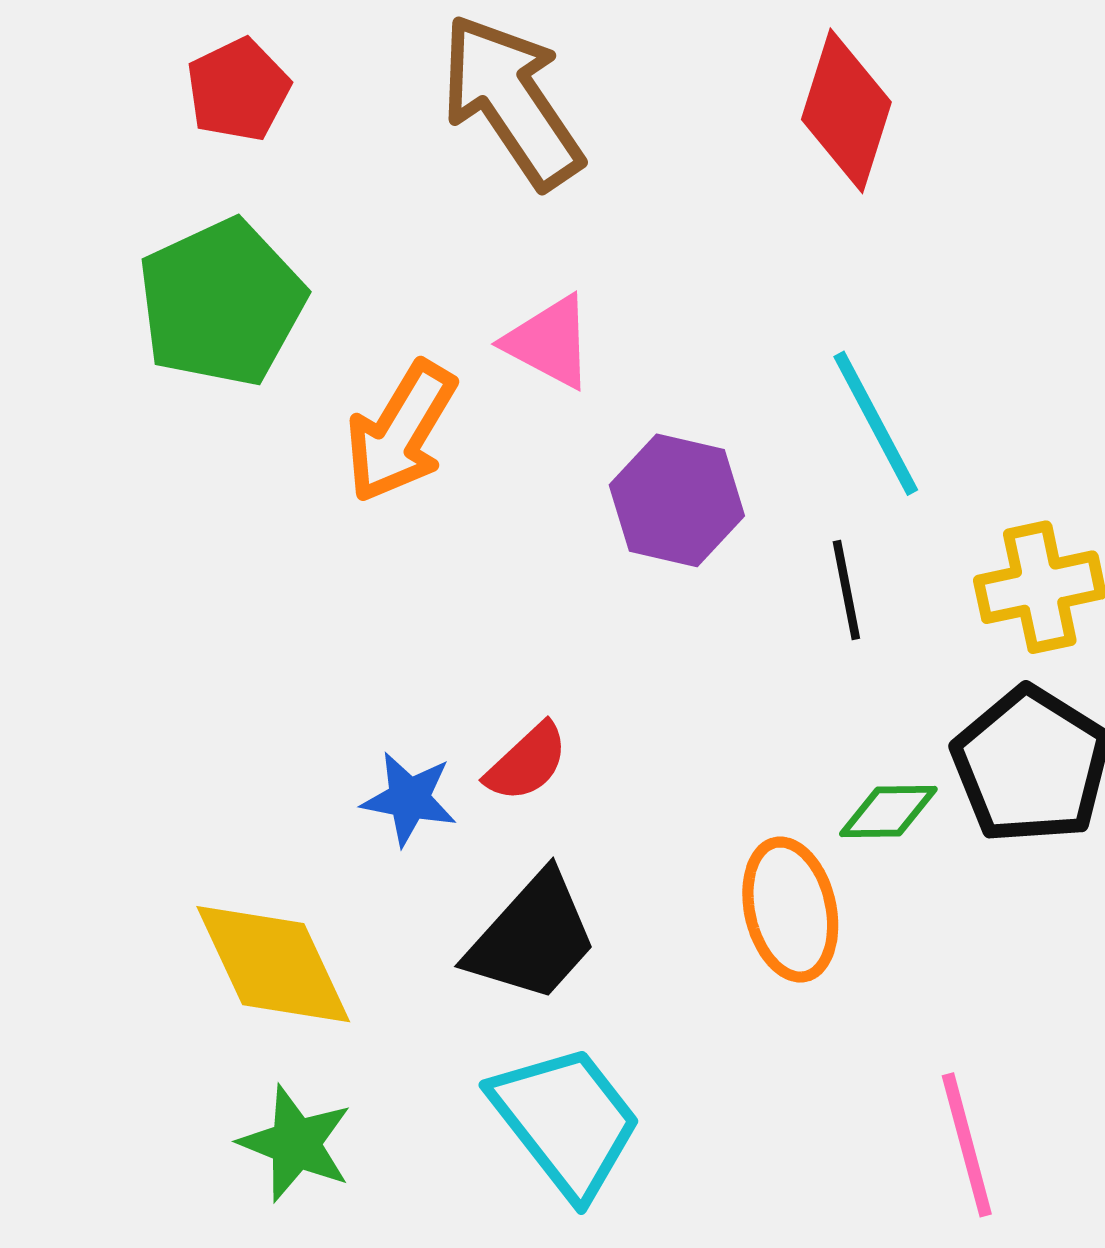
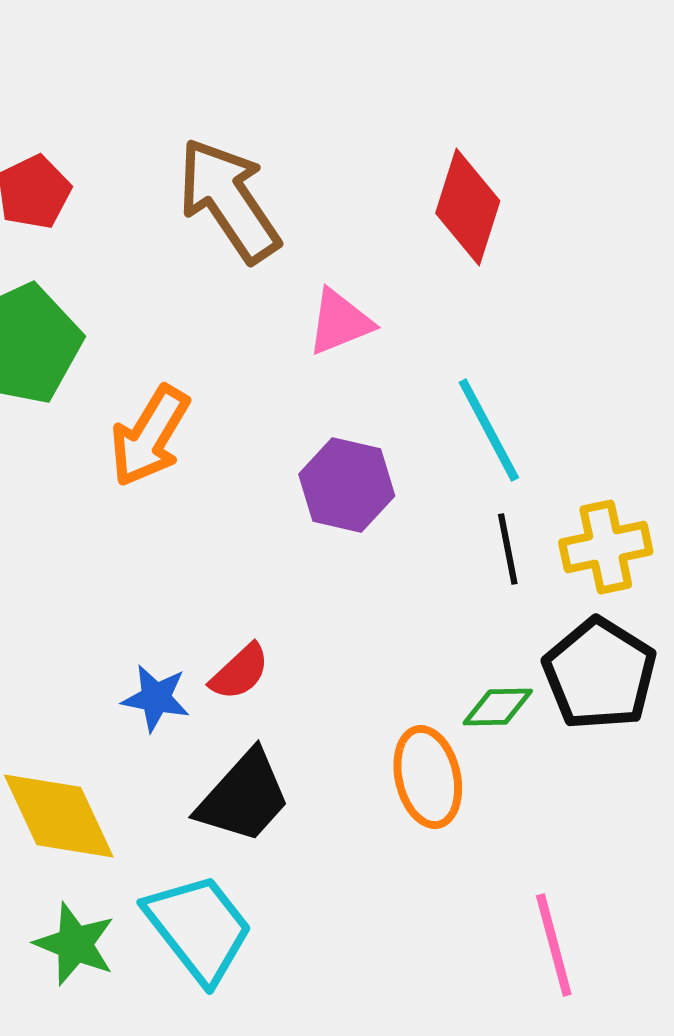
pink triangle: (549, 342) -> (340, 322), moved, turned -50
black line: (846, 590) -> (508, 549), moved
cyan trapezoid: (566, 1121) -> (199, 928), moved

